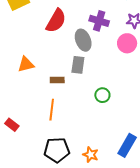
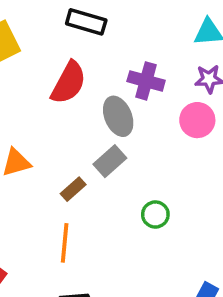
gray rectangle: (78, 65) -> (110, 161), turned 42
brown rectangle: (57, 80) -> (73, 189), turned -40

